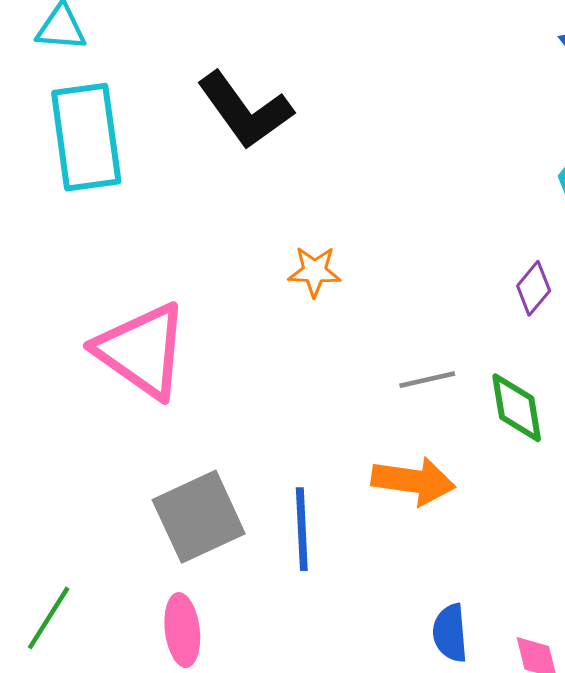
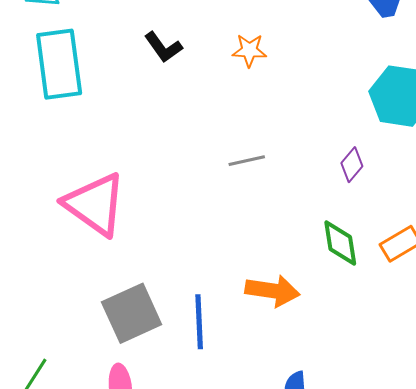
black L-shape: (245, 110) -> (163, 47), size x0.6
orange star: (315, 271) -> (249, 50), moved
gray line: (427, 380) -> (247, 161), moved

